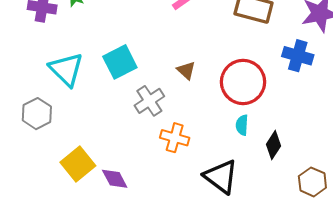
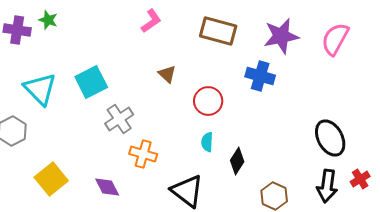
brown triangle: (186, 70) -> (167, 74), moved
red circle: (243, 82) -> (208, 101), size x0.7
purple diamond: (115, 179) -> (107, 187), moved

